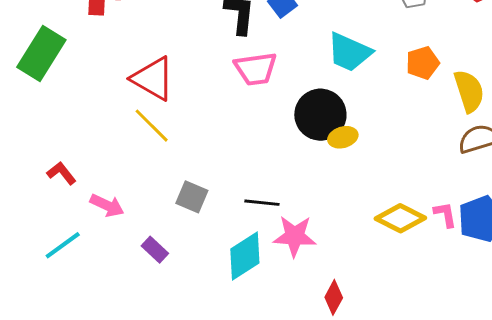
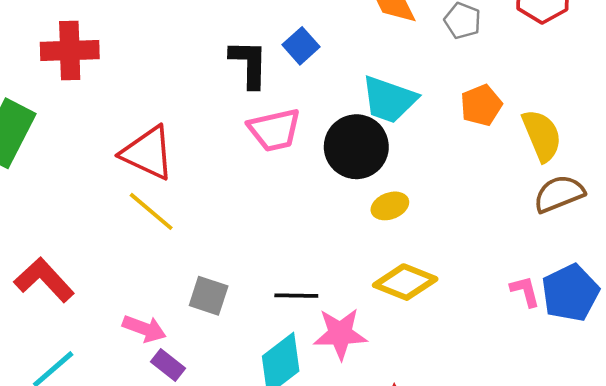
black circle: (320, 115) -> (356, 147), moved
red L-shape: (61, 173) -> (44, 280), size x1.6
pink arrow: (107, 205) -> (144, 329), moved
yellow diamond: (400, 218) -> (405, 282), moved

